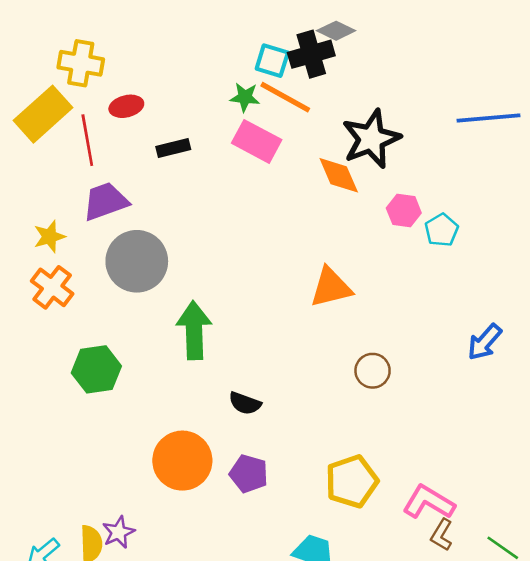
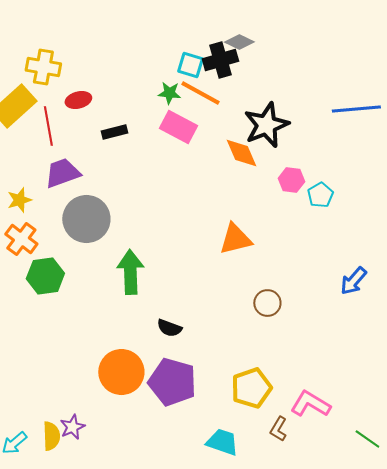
green hexagon: (96, 369) -> (45, 276), moved
purple pentagon: (249, 474) -> (172, 382), size x1.6
brown L-shape: (442, 535) -> (278, 429), moved

